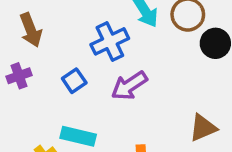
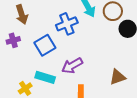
blue square: (74, 81) -> (45, 45), size x1.5
purple arrow: (129, 86) -> (72, 66), moved

